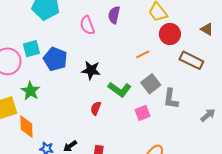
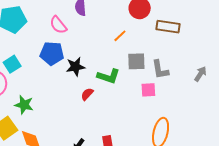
blue pentagon: (55, 59) -> (52, 53), moved
gray square: (151, 84) -> (136, 61), turned -36
red semicircle: (96, 108) -> (87, 94), moved, turned 40
pink square: (143, 113) -> (148, 90), moved, turned 35

